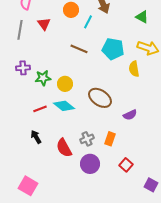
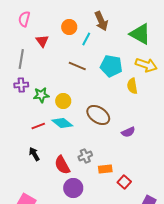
green triangle: (142, 17) -> (140, 34), size x1.6
gray line: (20, 30) -> (21, 59), moved
orange rectangle: (110, 139) -> (105, 169), moved, turned 64
purple circle: (90, 164) -> (73, 188), moved

